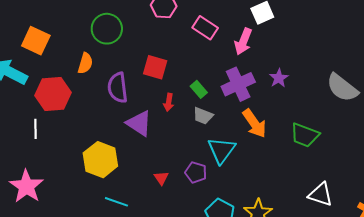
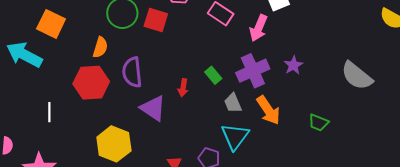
red square: (155, 67) -> (156, 20), moved
red hexagon: (53, 94) -> (91, 83), moved
gray trapezoid: (203, 116) -> (233, 103), moved, turned 45
green trapezoid: (305, 135) -> (319, 123), size x0.7

